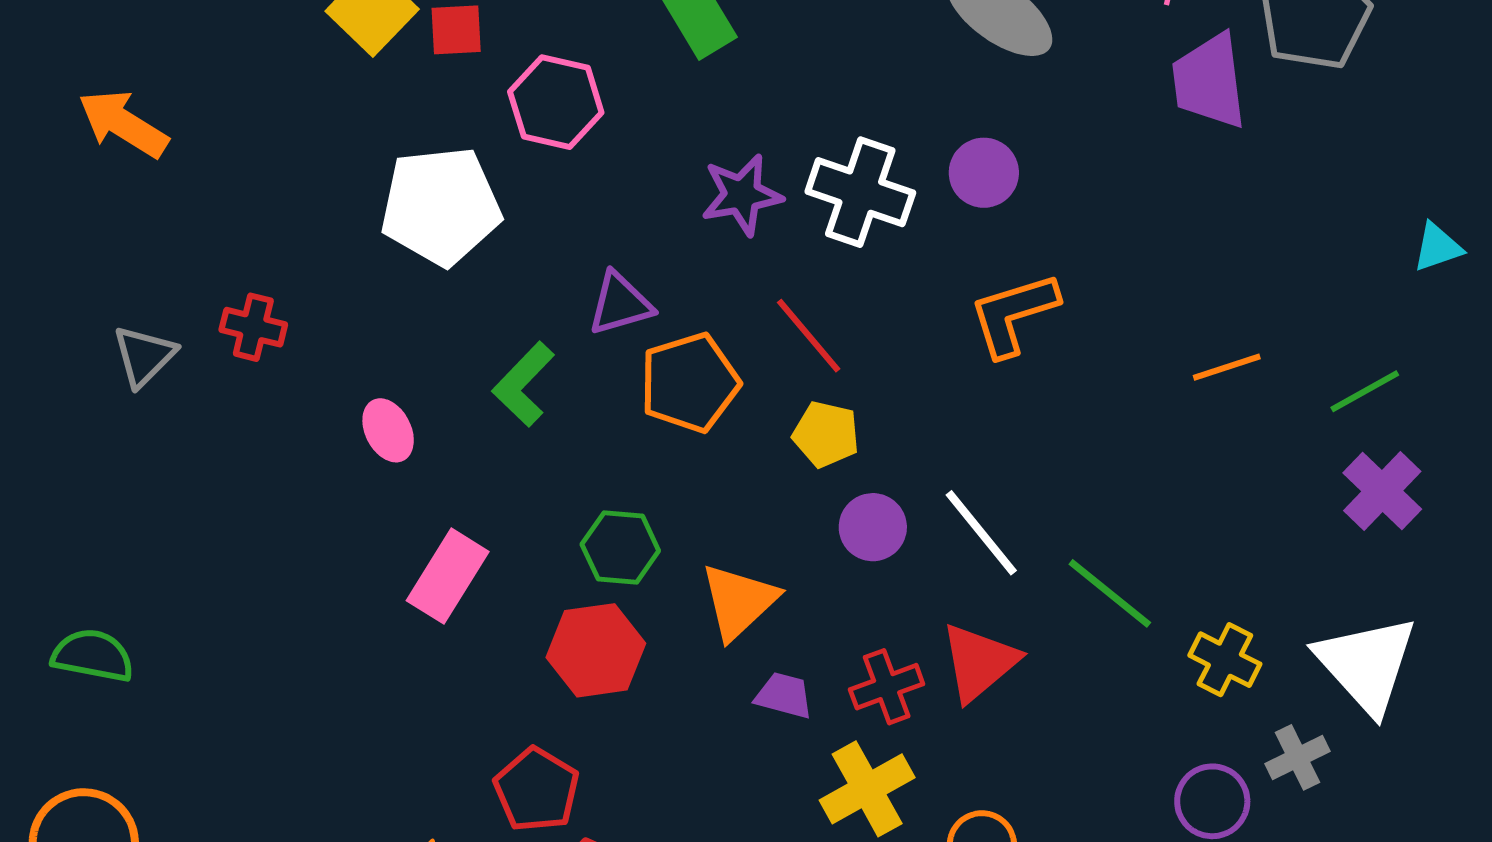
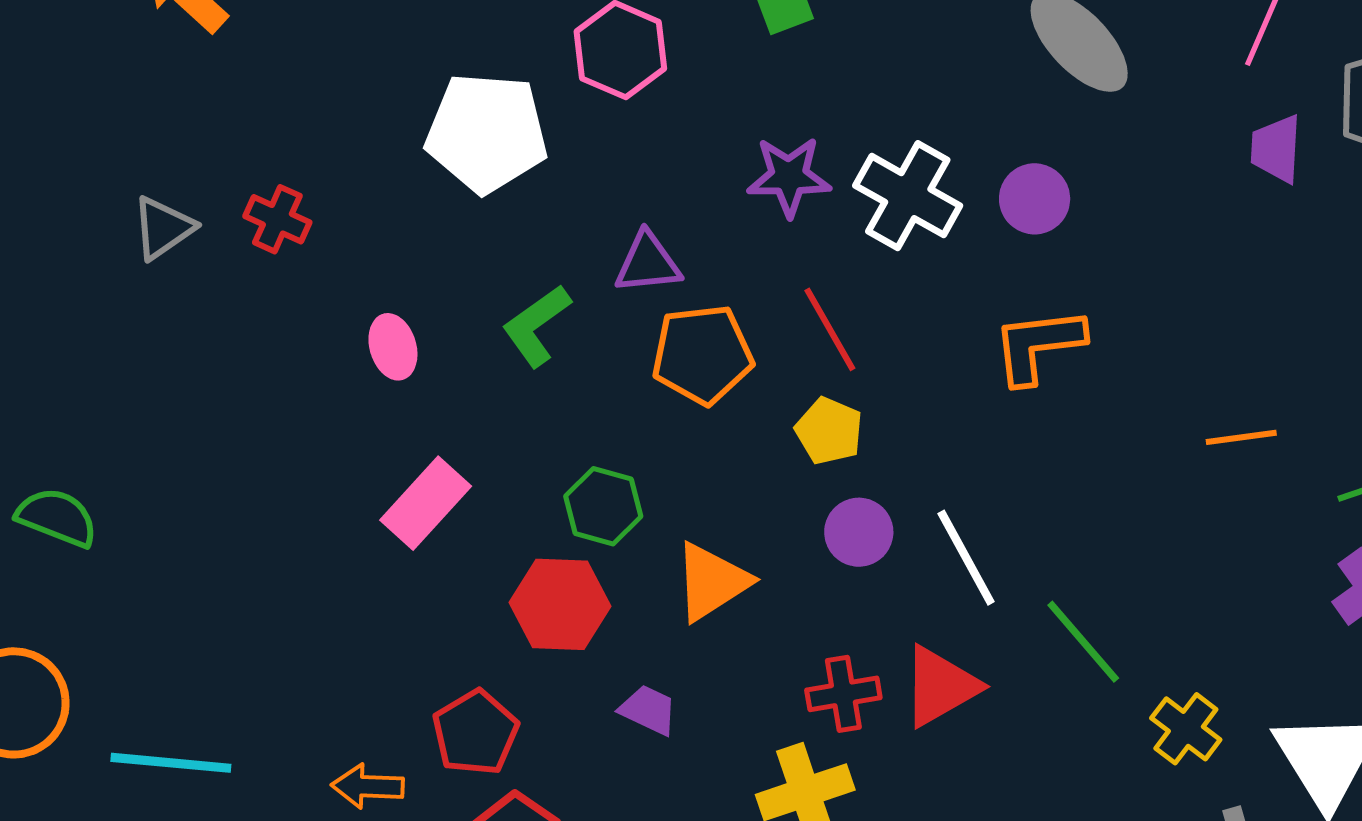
purple trapezoid: (1209, 81) -> (1276, 149), size x0.7
purple trapezoid: (784, 695) -> (648, 710), moved

